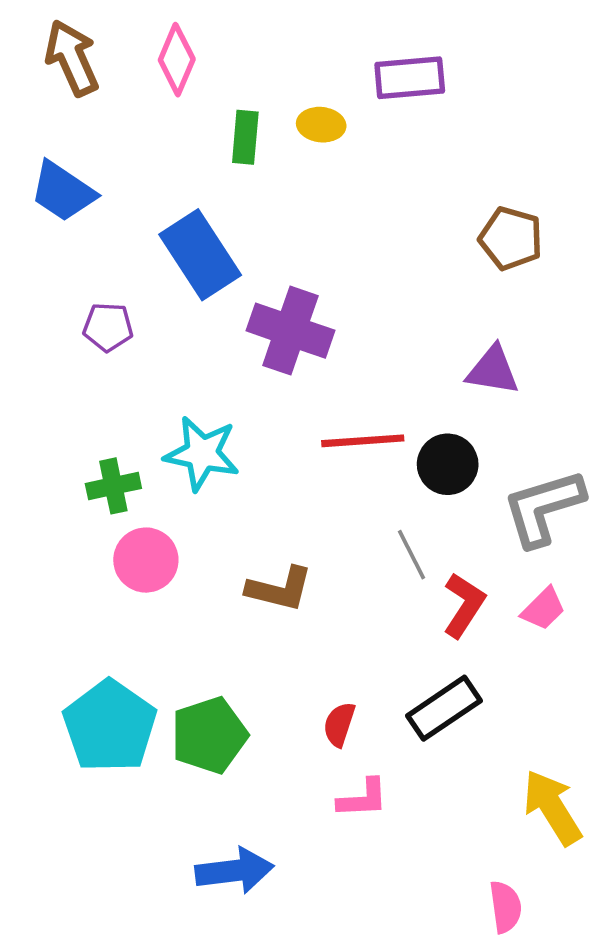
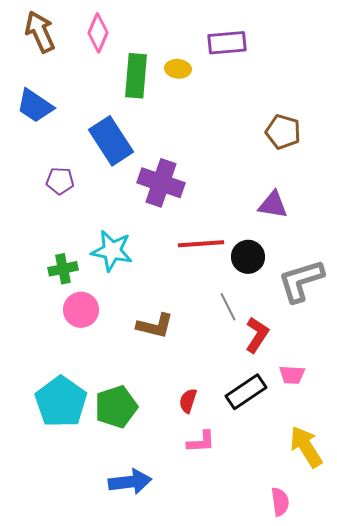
green rectangle: (245, 137) -> (136, 76), size x1.5
pink trapezoid: (543, 609) -> (292, 375), moved, turned 48

